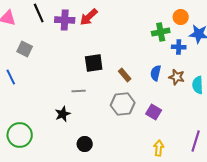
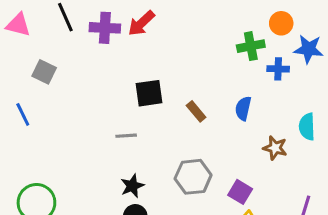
brown star: (177, 77) -> (275, 148), moved
gray hexagon: (123, 104) -> (193, 177), moved
purple square: (154, 112) -> (240, 192), moved
black star: (63, 114) -> (132, 186), moved

